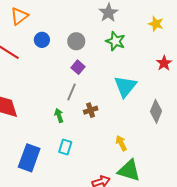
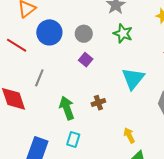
blue circle: (42, 40) -> (49, 32), size x1.6
gray line: (72, 92) -> (39, 78), moved
green arrow: (59, 115) -> (67, 108), size x1.6

